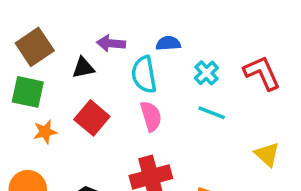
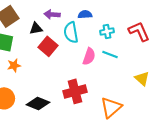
cyan cross: (206, 73) -> (107, 31), turned 32
pink semicircle: (151, 116) -> (89, 56), moved, turned 36
red square: (92, 118) -> (48, 46), moved

